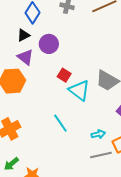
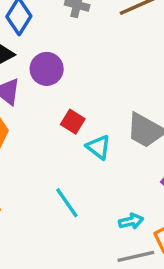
cyan triangle: (79, 90) -> (98, 147), size x0.7

